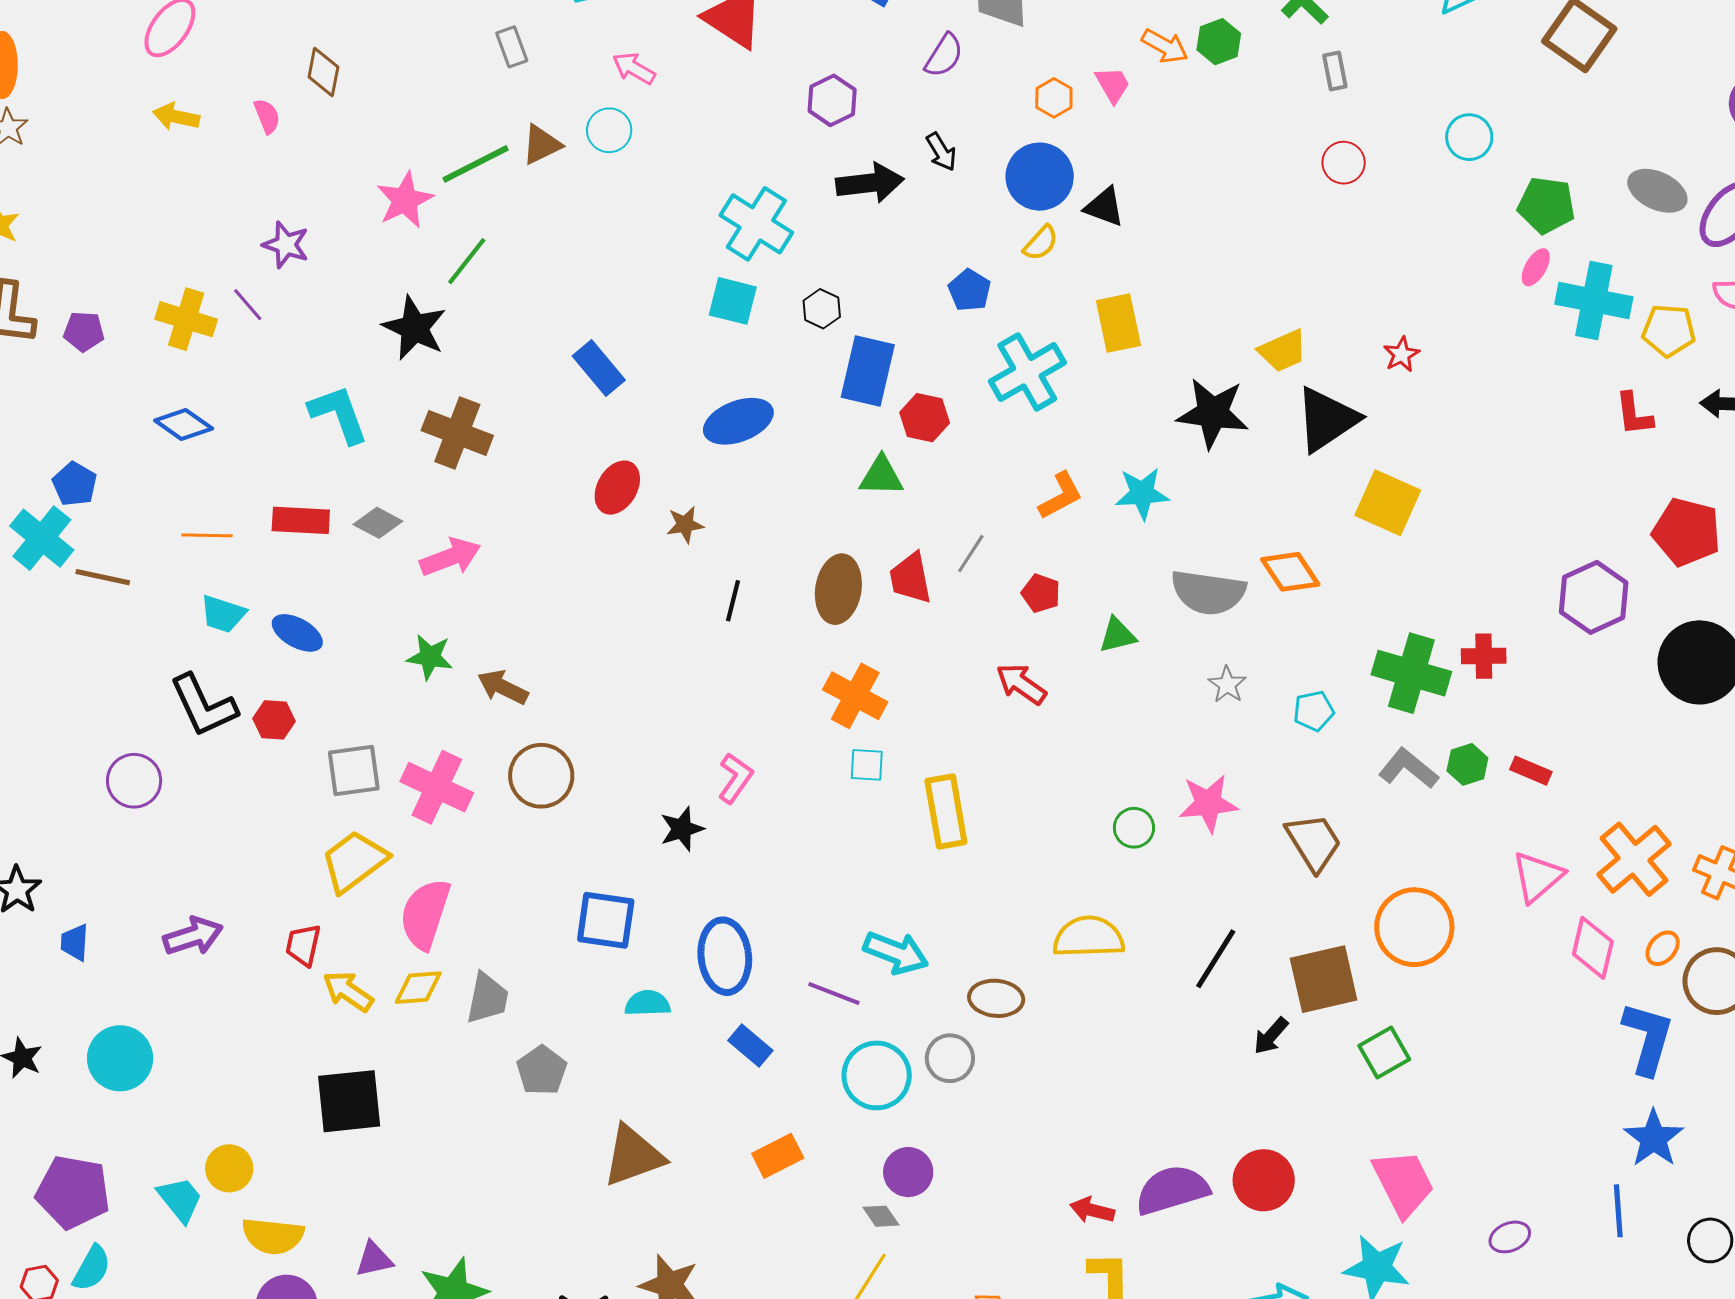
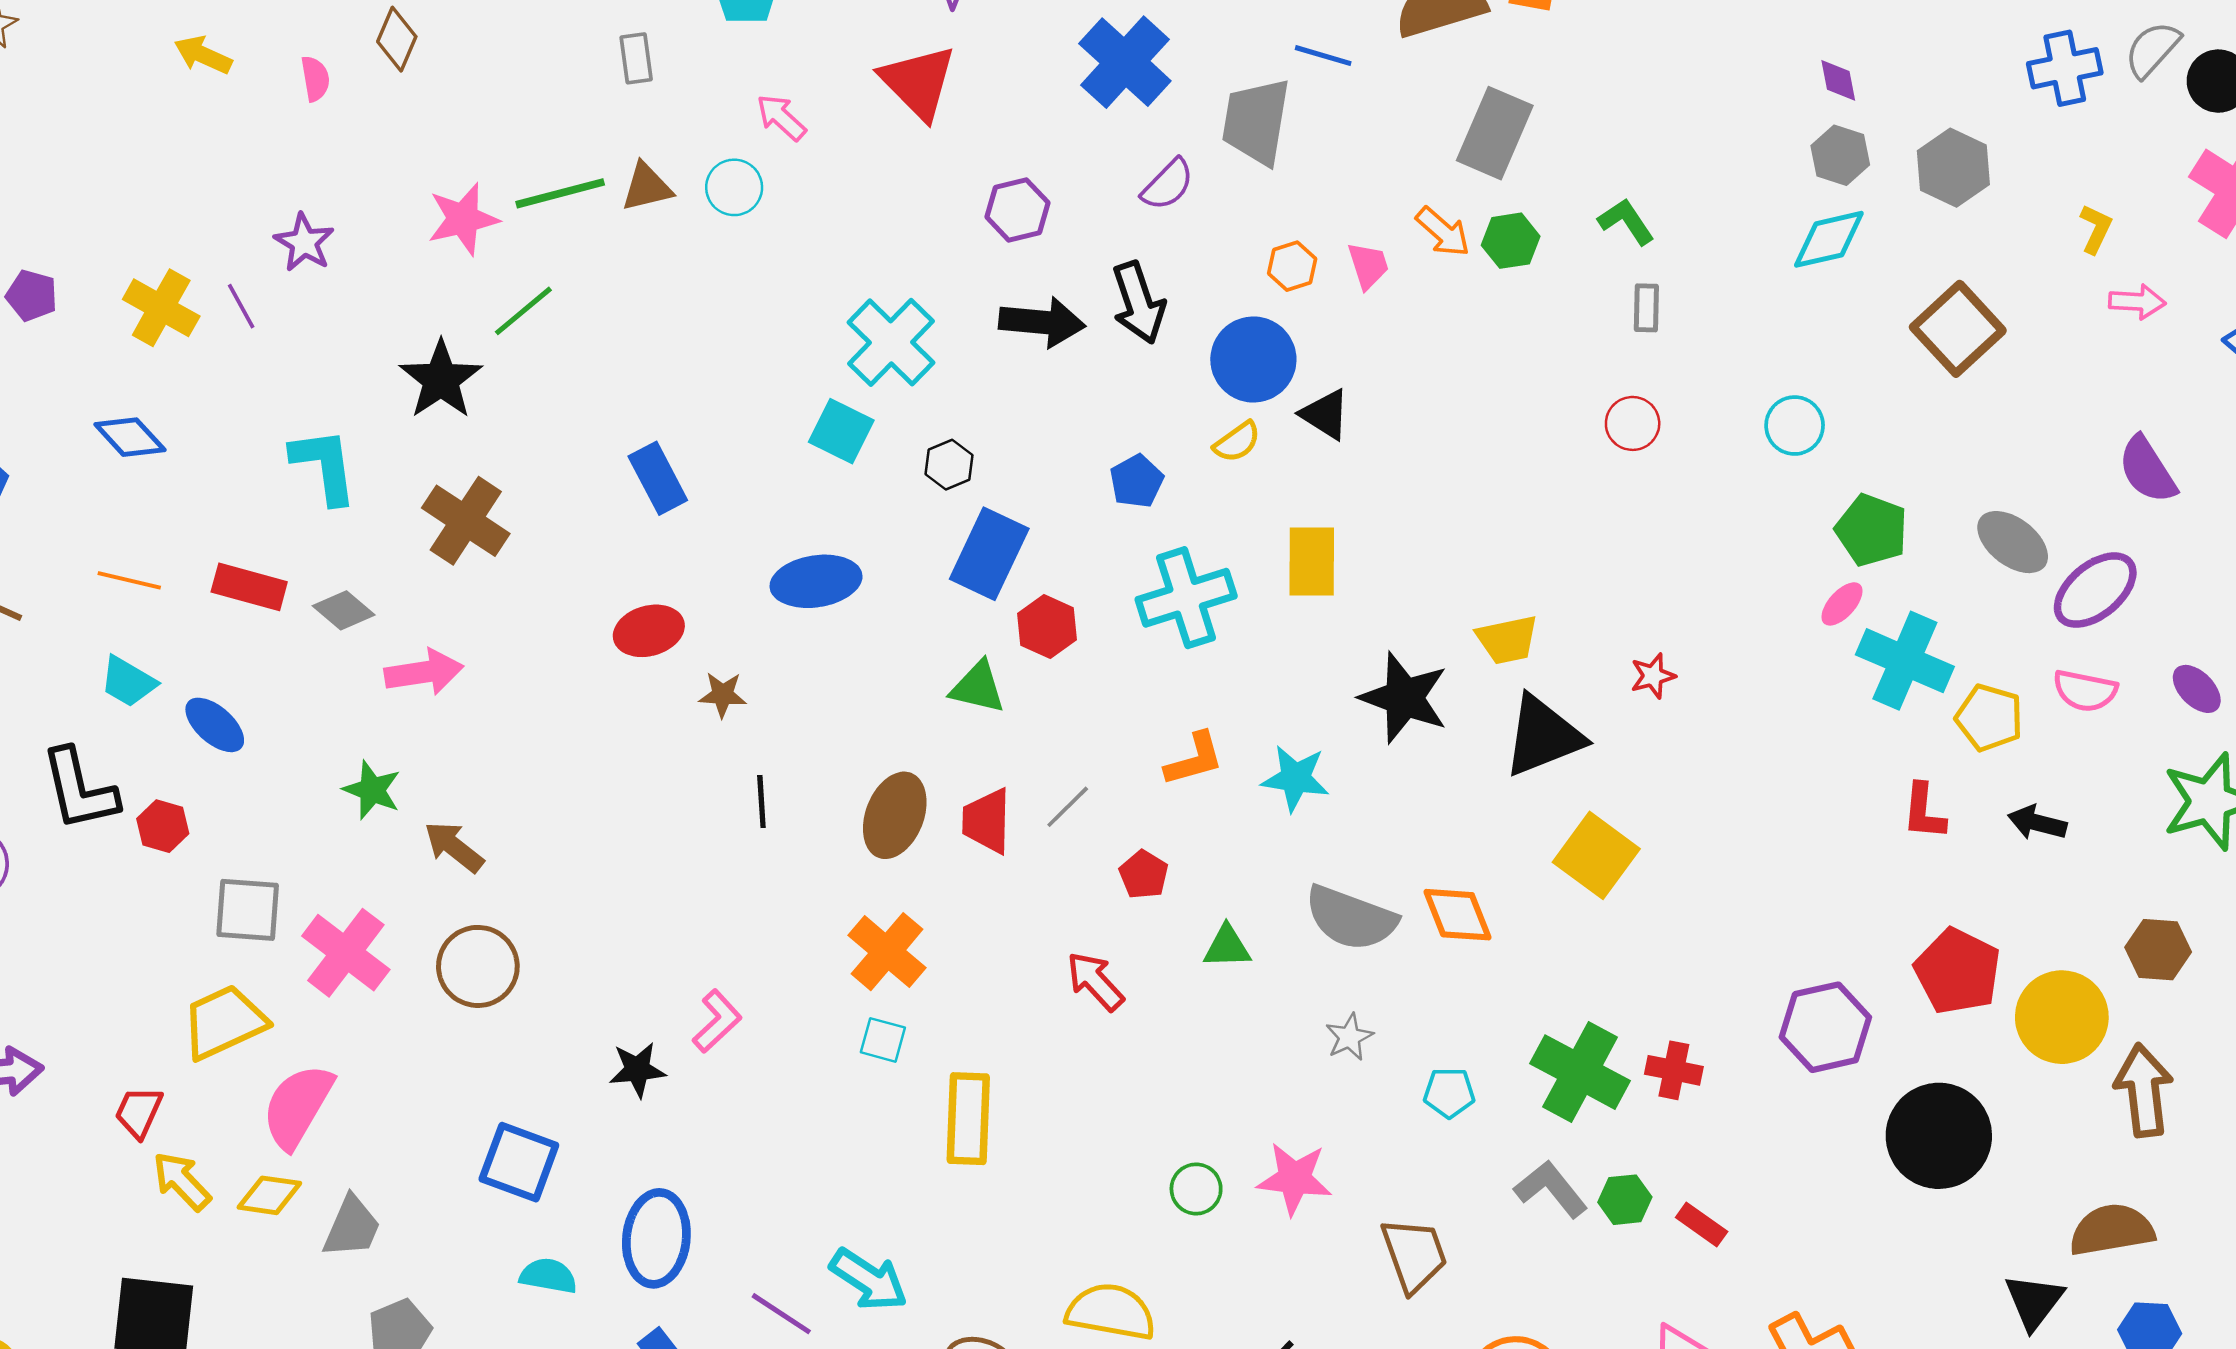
black arrow: (941, 152) -> (1139, 303), size x1.6
red ellipse: (617, 488) -> (649, 631), turned 32
black line: (733, 601) -> (761, 801), turned -30

